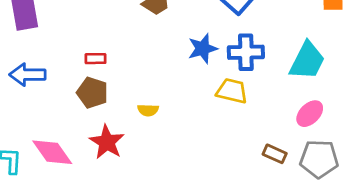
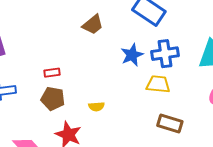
brown rectangle: (275, 154) -> (170, 123), moved, size x1.4

